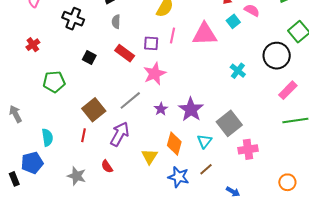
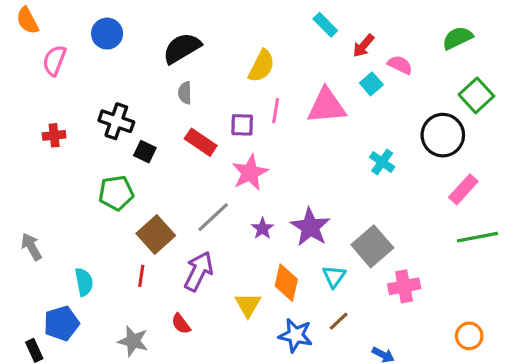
black cross: (73, 19) -> (116, 121), moved
red cross: (33, 45) -> (54, 135), turned 32
green pentagon: (54, 82) -> (116, 193), moved

